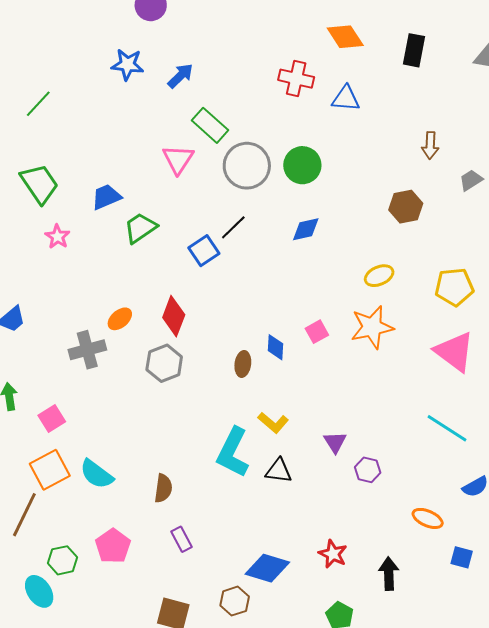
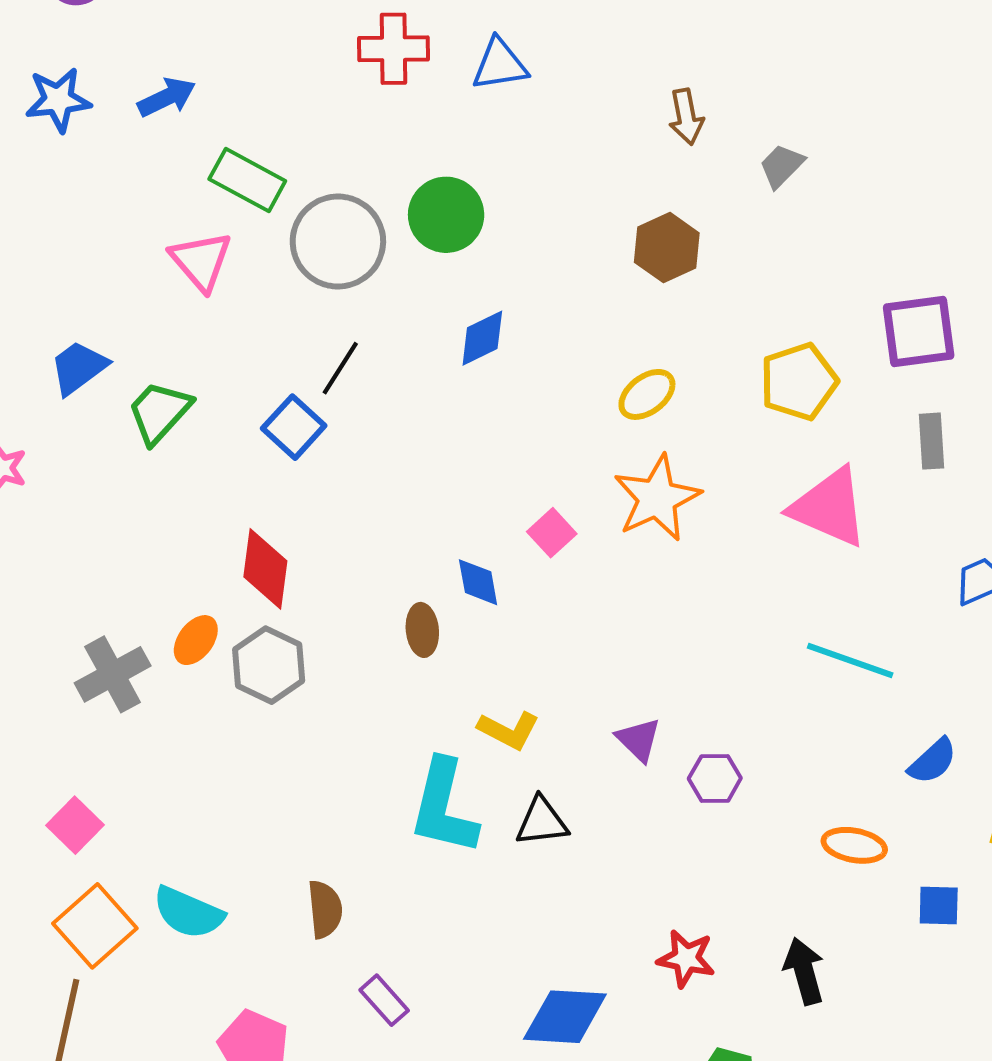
blue arrow: (180, 76) -> (167, 97), turned 32
orange ellipse: (120, 319) -> (196, 640), moved

